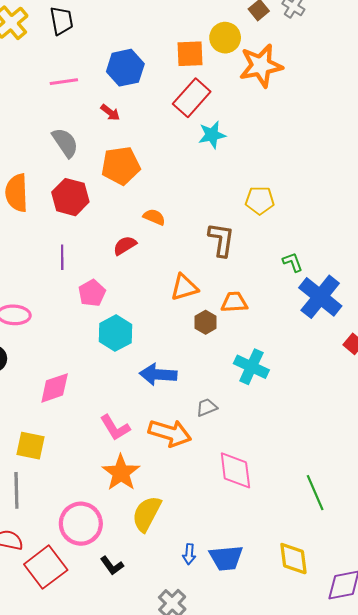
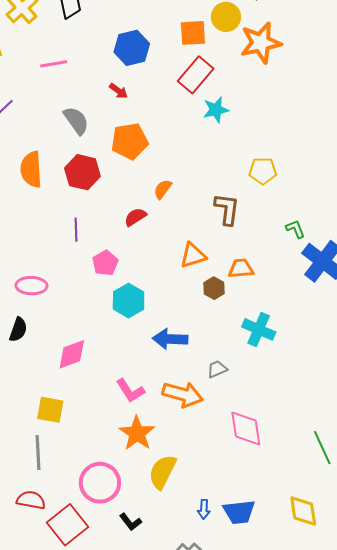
pink line: (64, 82) -> (54, 64), moved
orange semicircle: (154, 217) -> (163, 189), turned -75

